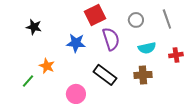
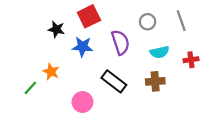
red square: (95, 15) -> (89, 16), moved
black star: (34, 27) -> (56, 29), moved

